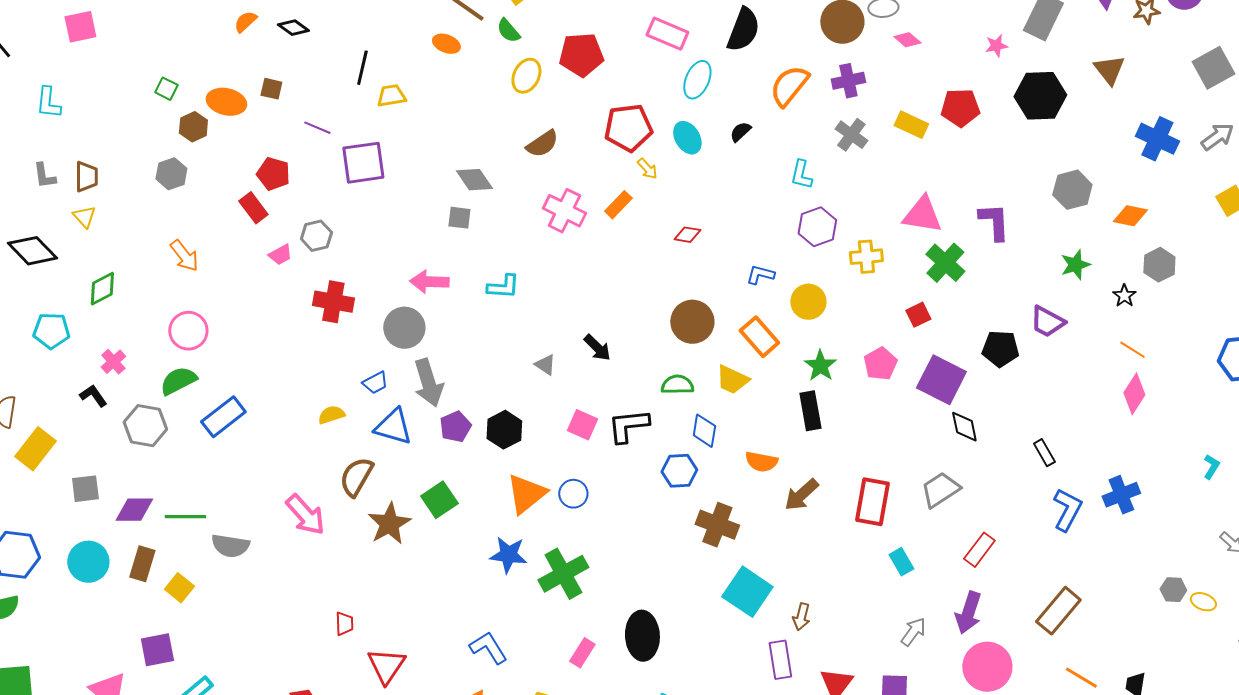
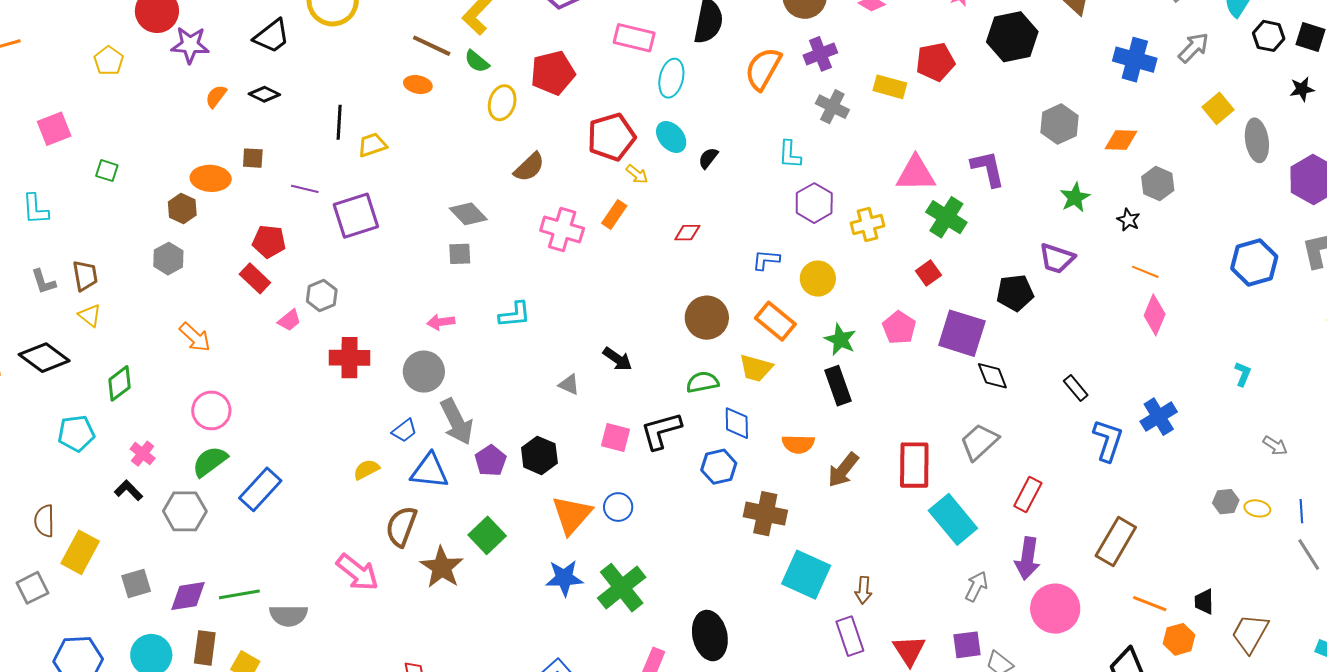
green square: (166, 89) -> (107, 171), moved
black semicircle: (740, 132) -> (708, 158), moved
pink arrow: (429, 282) -> (441, 322), size x0.7
cyan rectangle: (901, 562) -> (953, 519), size x1.8

